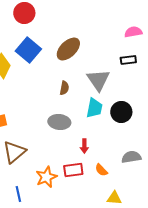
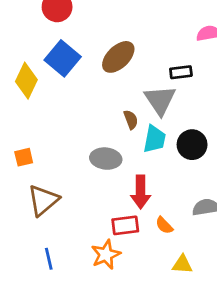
black rectangle: (128, 60) -> (181, 72), moved
brown semicircle: (64, 88) -> (131, 120), moved, turned -32
red arrow: (84, 146) -> (141, 192), size x1.6
orange star: (46, 177) -> (106, 255), moved

